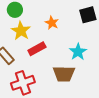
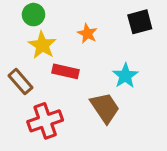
red rectangle: (37, 49) -> (66, 71), turned 42
brown trapezoid: (64, 74) -> (105, 108), turned -125

